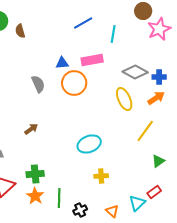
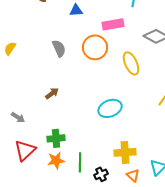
blue triangle: (62, 63) -> (76, 10), moved
yellow ellipse: (124, 99) -> (131, 63), moved
yellow cross: (101, 176) -> (125, 152), moved, size x1.5
orange star: (35, 196) -> (56, 160), turned 30

